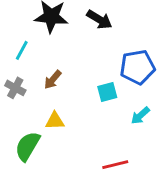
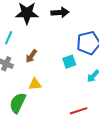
black arrow: (99, 19) -> (60, 13), turned -30

